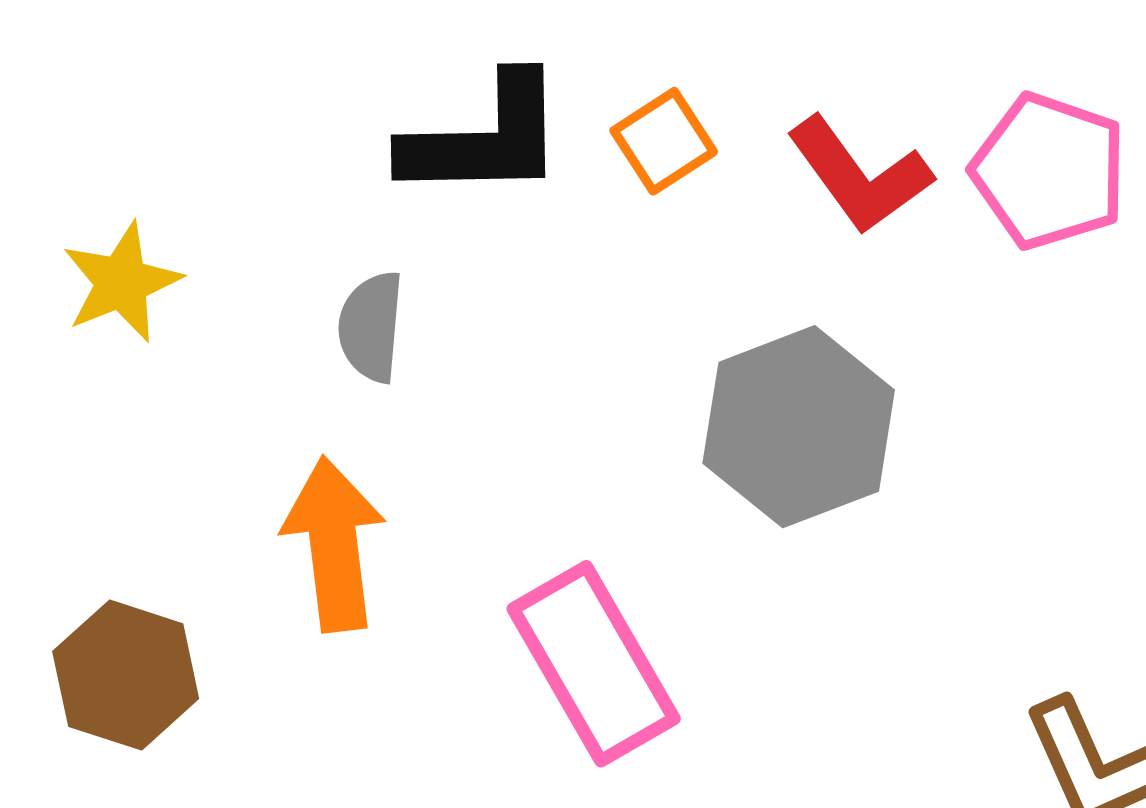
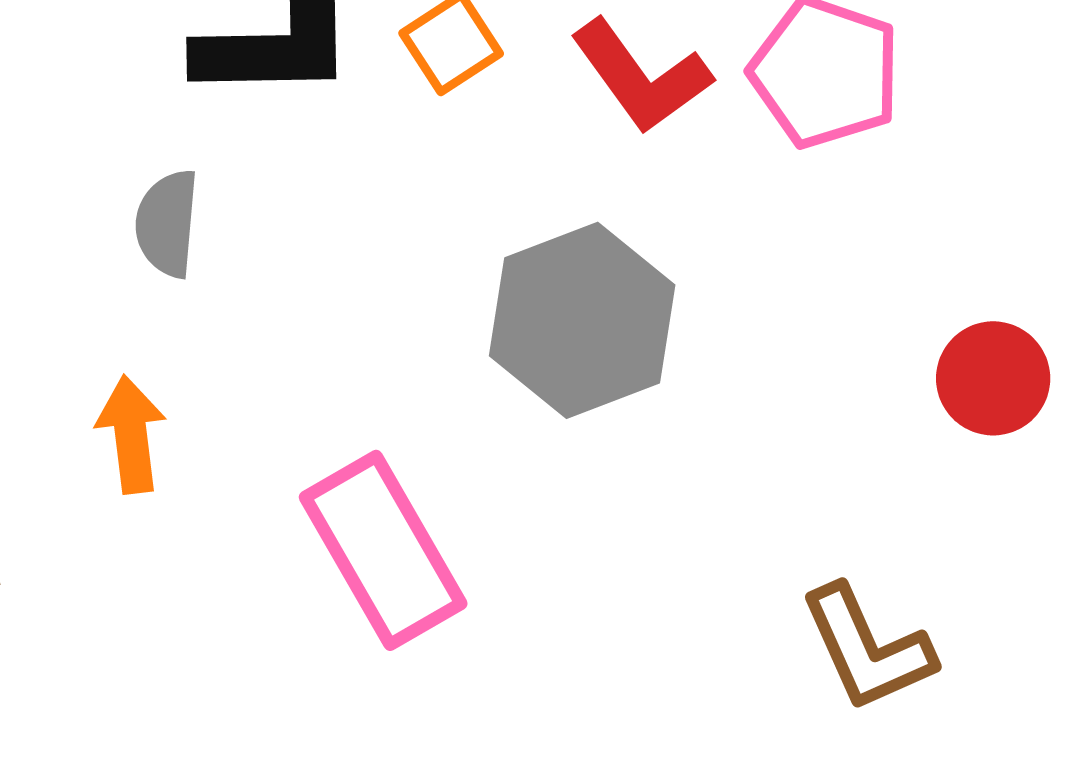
orange arrow: (334, 544) -> (131, 434), size x0.7

